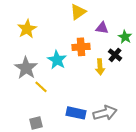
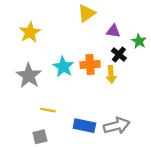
orange cross: (81, 47) -> (90, 65), moved
black cross: (115, 55) -> (119, 54), moved
yellow line: (41, 87) -> (48, 110), moved, turned -32

